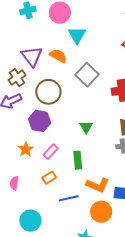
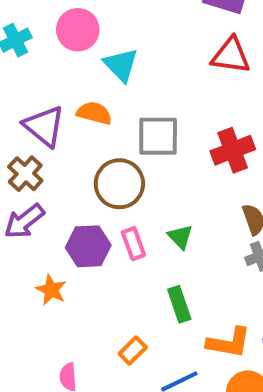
gray square: (87, 75) -> (158, 136), turned -30
brown circle: (48, 92) -> (119, 184), moved
orange star: (26, 149) -> (51, 290), moved
pink rectangle: (51, 152) -> (133, 244), moved, turned -49

